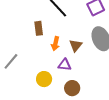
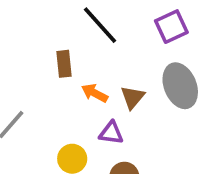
orange arrow: (55, 44) -> (95, 93), turned 104

